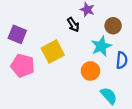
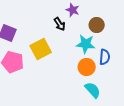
cyan star: (101, 46) -> (86, 44), turned 30
orange circle: (90, 71) -> (87, 67), moved

